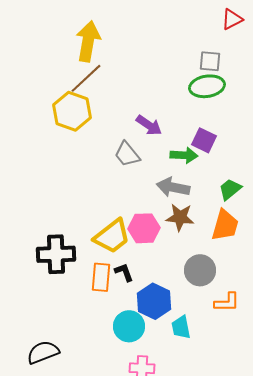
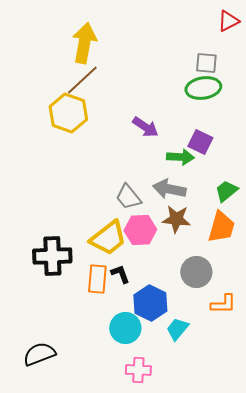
gray trapezoid: (127, 154) -> (128, 197), moved
cyan trapezoid: (181, 327) -> (177, 329), turned 50

